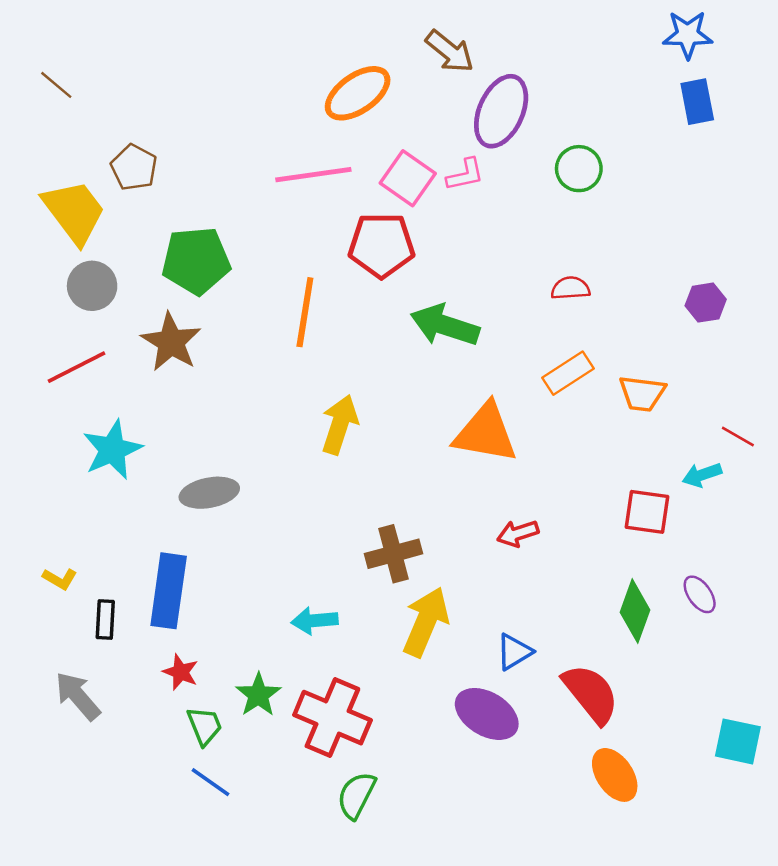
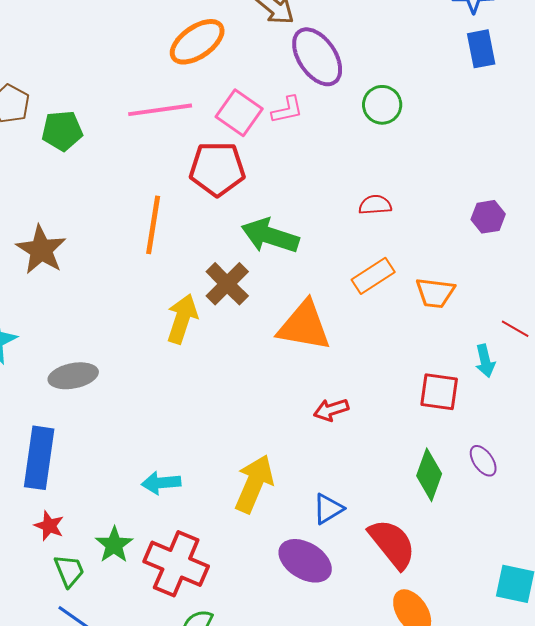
purple ellipse: (501, 111) -> (317, 57), turned -58
green pentagon: (196, 261) -> (62, 131), moved, size x0.7
cyan arrow: (702, 475) -> (485, 361), turned -84
brown cross: (393, 554) -> (227, 284), moved, turned -30

